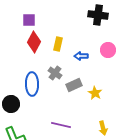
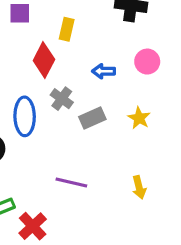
red diamond: (34, 42) -> (44, 60), moved
yellow rectangle: (58, 44) -> (67, 29), moved
yellow star: (95, 93) -> (139, 118), moved

